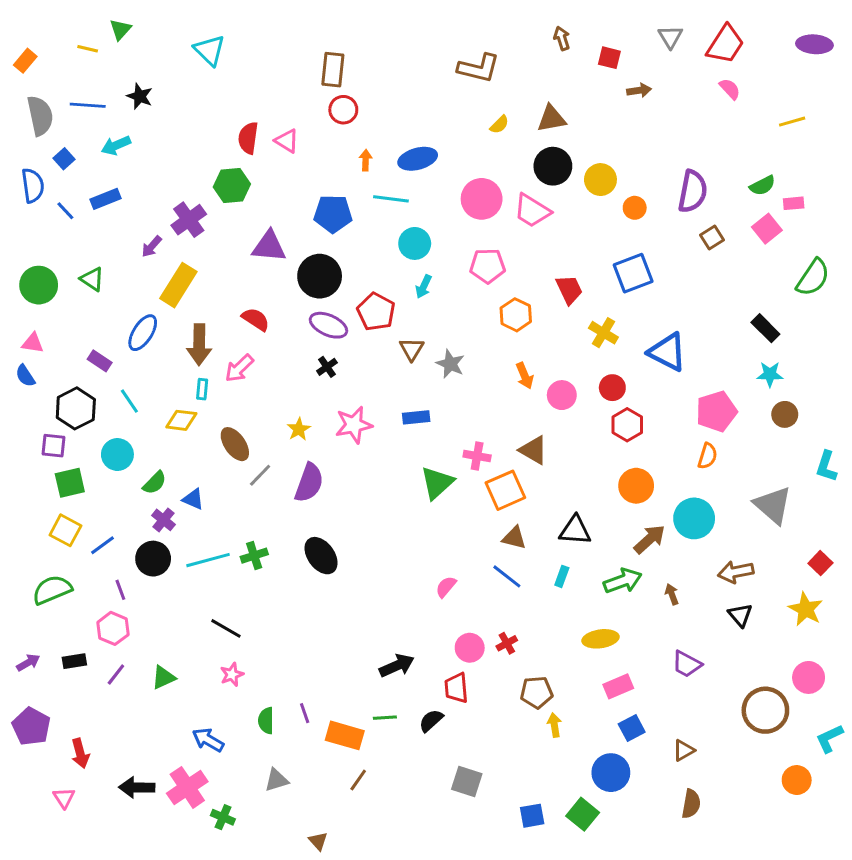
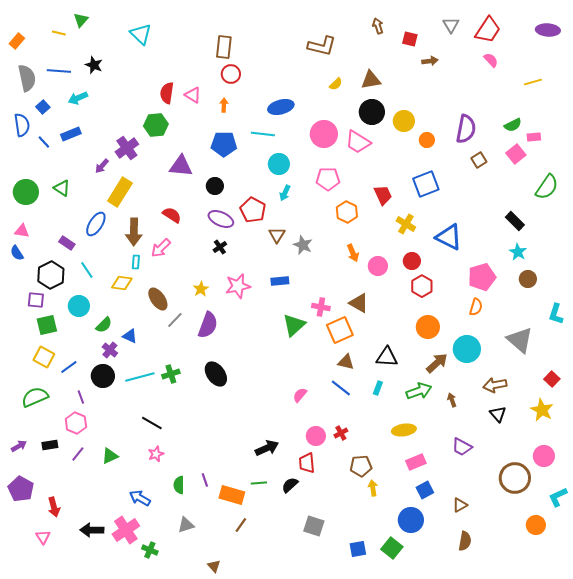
orange arrow: (366, 160) -> (224, 105), moved
black circle: (320, 276) -> (215, 186), size x0.6
cyan star: (770, 374) -> (518, 252), turned 30

